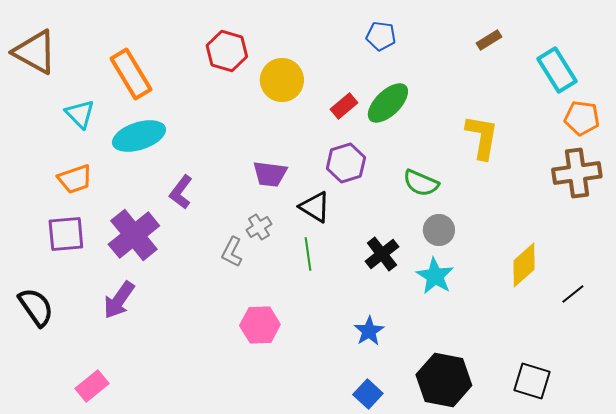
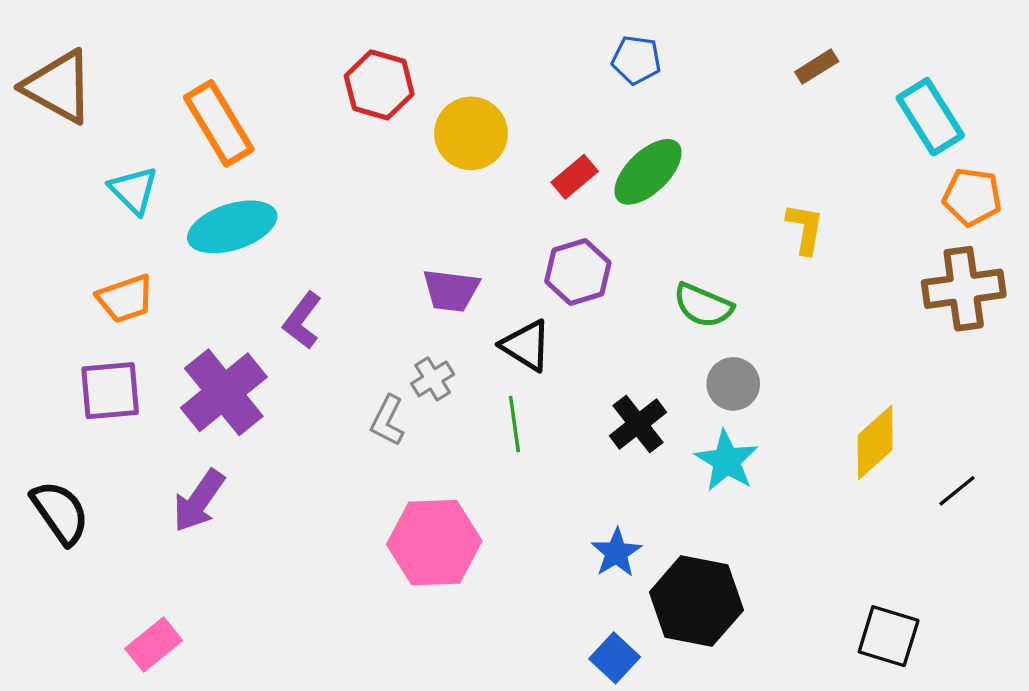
yellow L-shape: (482, 137) -> (805, 229), size x0.7
pink hexagon: (260, 325) -> (434, 543), size x1.4
black hexagon: (444, 380) -> (696, 601), moved

